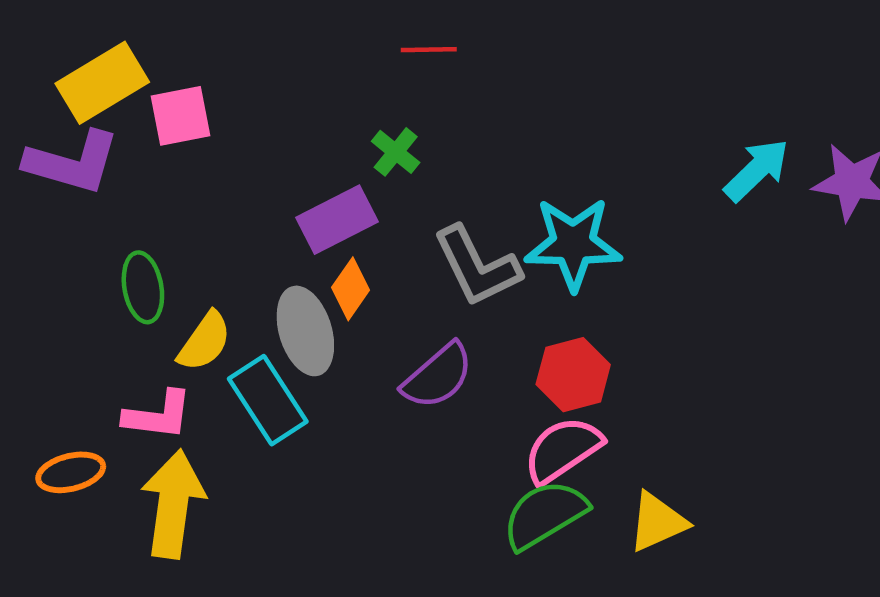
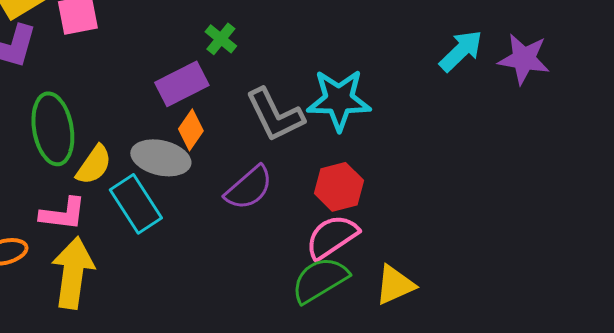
green ellipse: (143, 287) -> (53, 129), size x1.5
gray ellipse: (305, 331) -> (161, 158), turned -60

